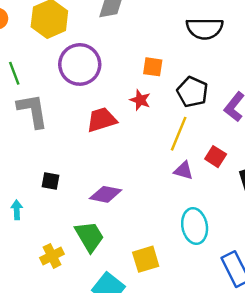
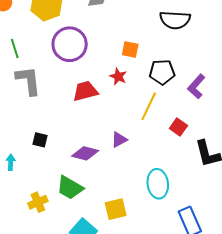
black pentagon: (192, 92) -> (162, 72), turned -30
purple triangle: (184, 171) -> (119, 140), moved, turned -48
green trapezoid: (89, 236) -> (70, 188), turned 148

